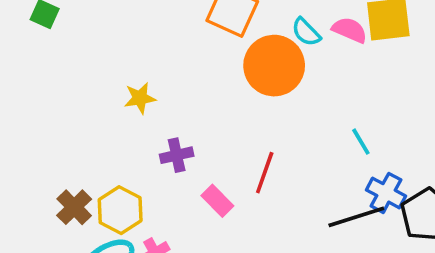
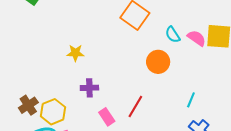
orange circle: (274, 66) -> (158, 62), moved, size x0.7
cyan line: (361, 142) -> (191, 100), turned 42

